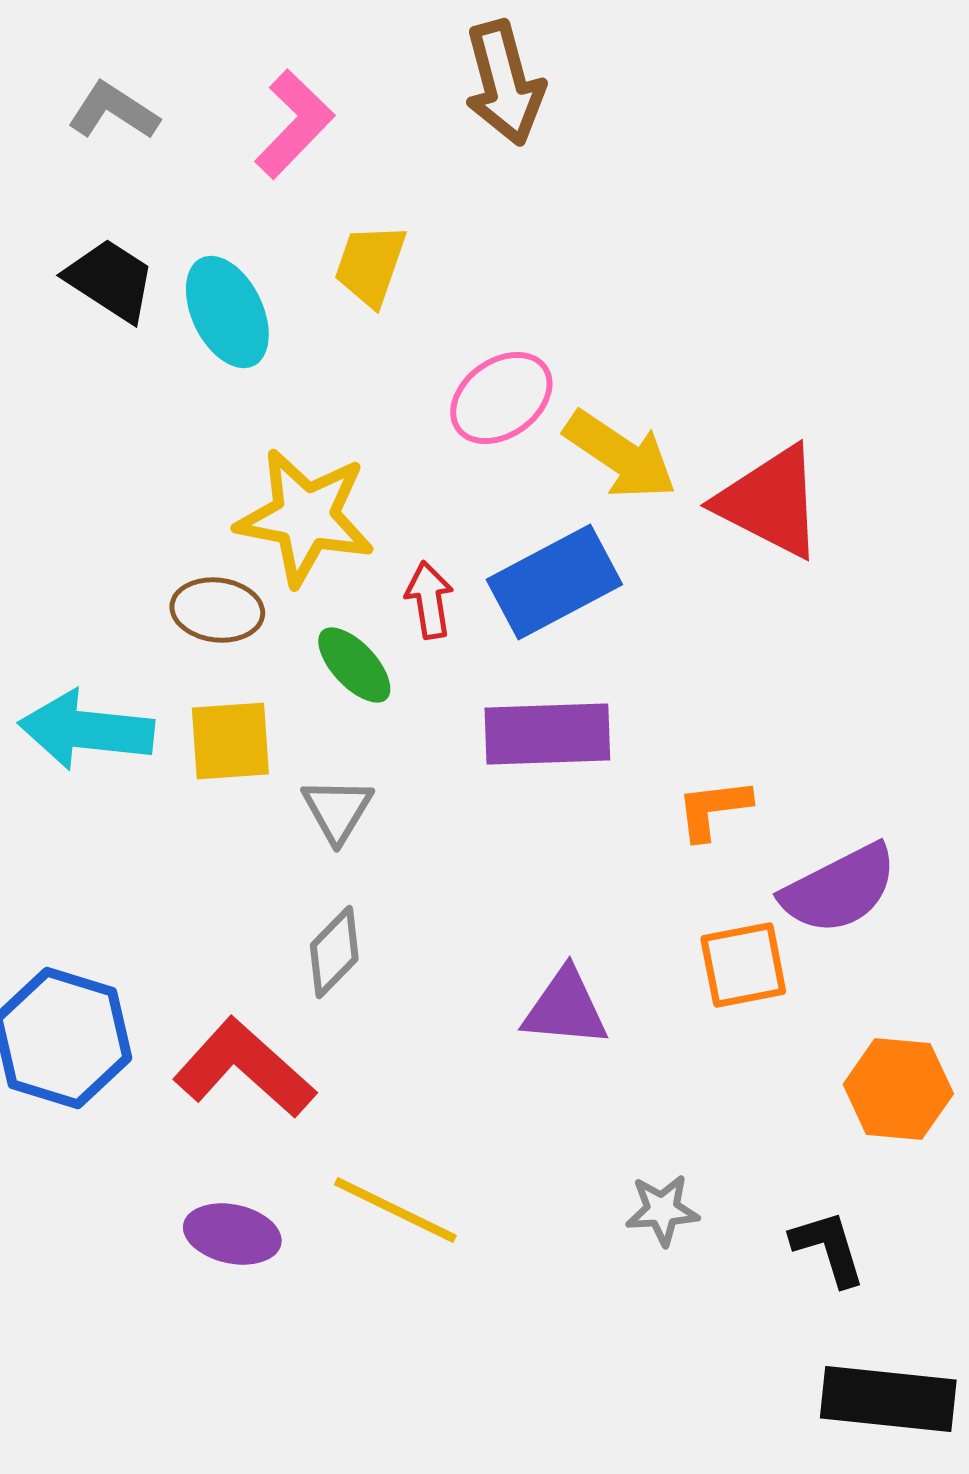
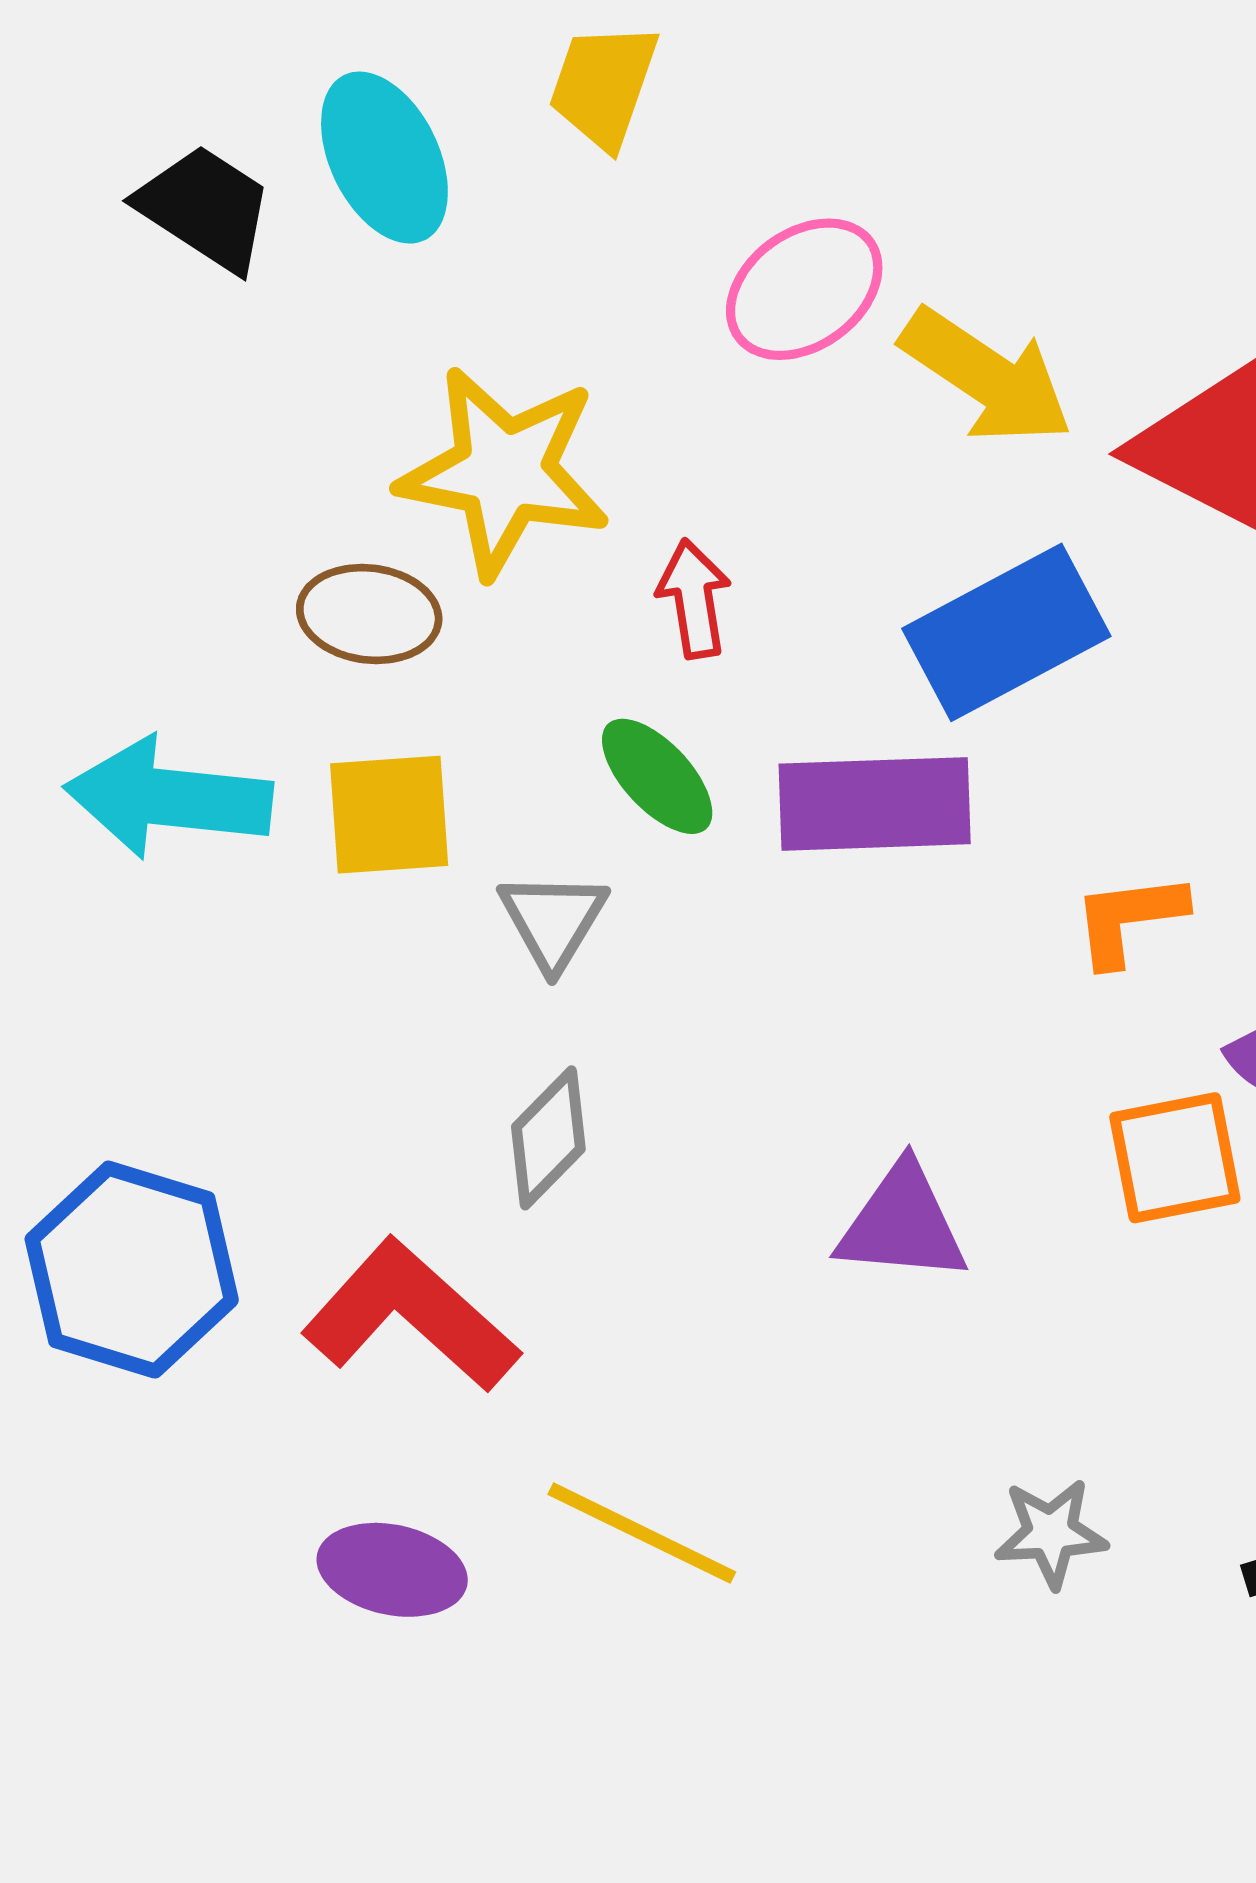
black trapezoid: (110, 280) -> (205, 208), moved
blue rectangle: (554, 582) -> (1006, 632), moved
green ellipse: (354, 665) -> (657, 776), moved

